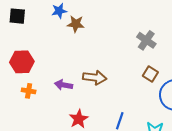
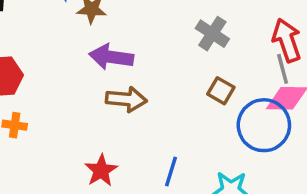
purple arrow: (64, 85) -> (111, 57), moved, size x1.4

